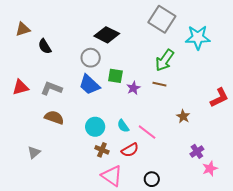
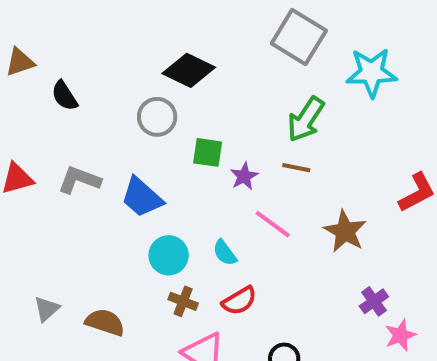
blue trapezoid: (89, 85) -> (142, 197), moved
brown star: (183, 116) -> (345, 231), size x1.5
brown semicircle: (54, 117) -> (105, 322), moved
pink line: (147, 132) -> (273, 224), moved

